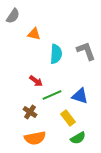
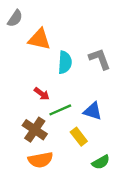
orange triangle: (34, 34) -> (39, 39), size x1.5
brown cross: (30, 112) -> (35, 130), size x1.5
green semicircle: (78, 138) -> (101, 162), moved

